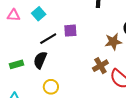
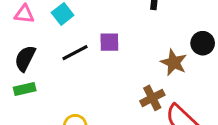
brown star: (113, 42) -> (174, 62), turned 30
black semicircle: (40, 60) -> (25, 58), moved

